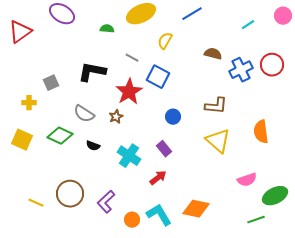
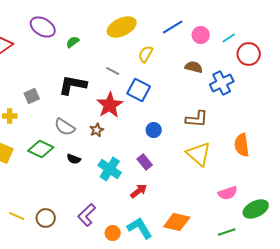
pink circle: (283, 16) -> (201, 35), moved
green semicircle: (107, 29) -> (73, 42), moved, turned -40
red circle: (272, 65) -> (249, 54), moved
brown circle: (70, 194) -> (46, 218), moved, size x0.7
green line: (256, 220) -> (227, 232), moved

